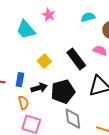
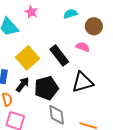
yellow square: (44, 61) -> (28, 58), size x1.6
black arrow: (39, 88) -> (23, 84), turned -35

